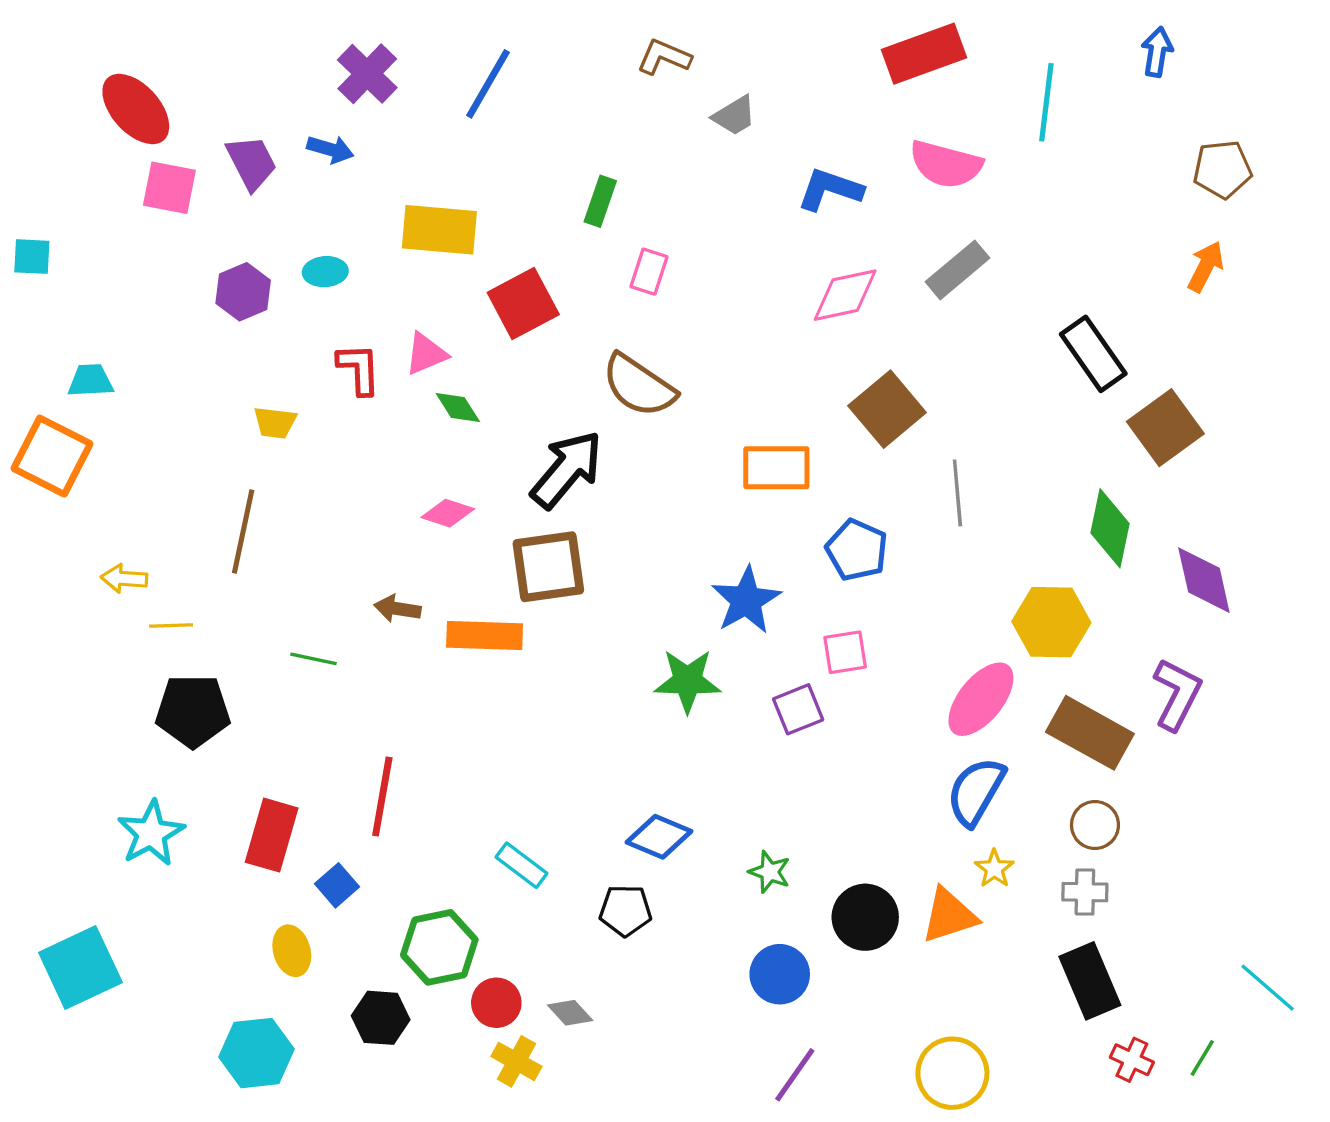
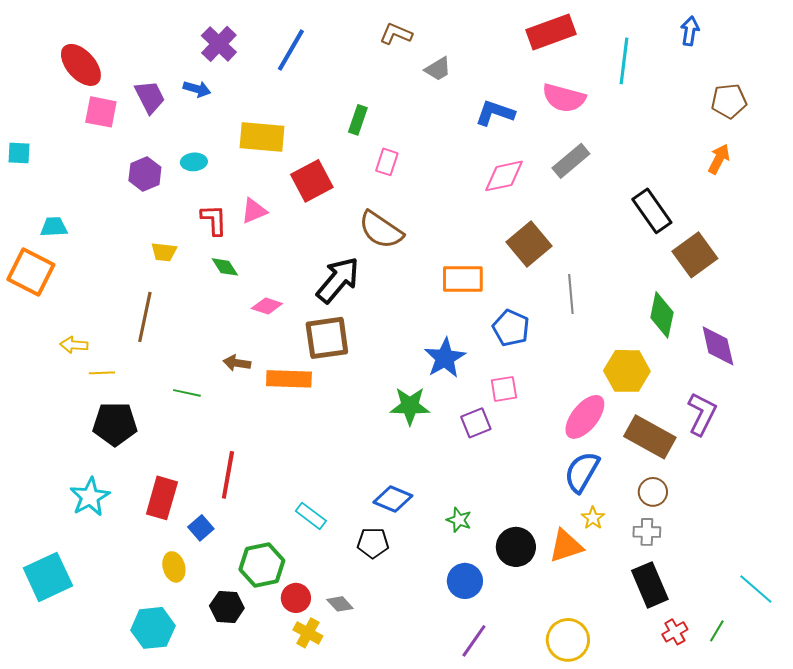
green diamond: (458, 407) -> (225, 267), moved
red cross: (1132, 1060) -> (675, 632), turned 35

